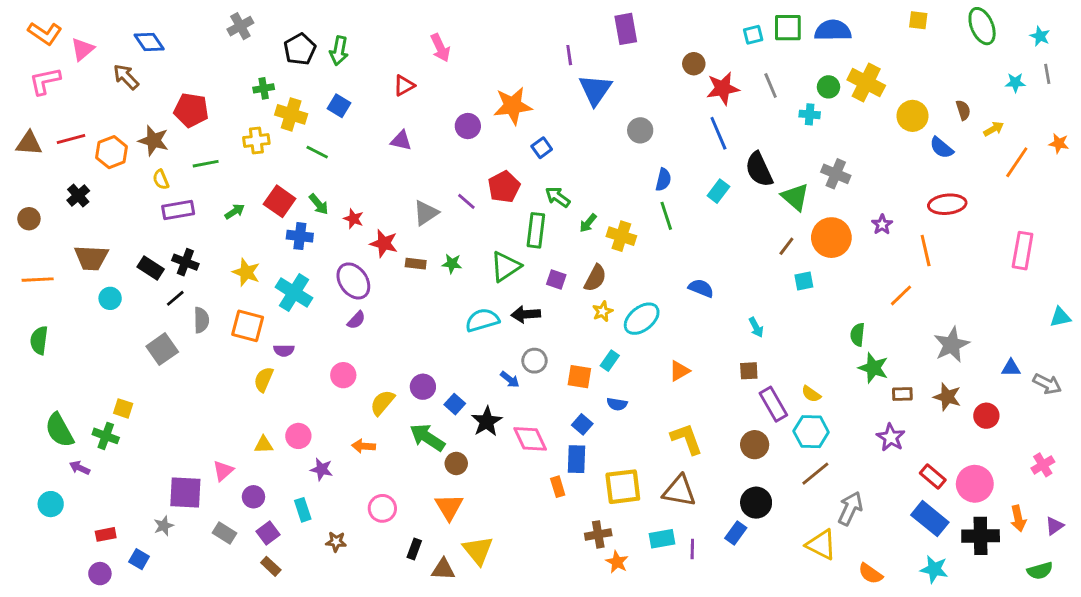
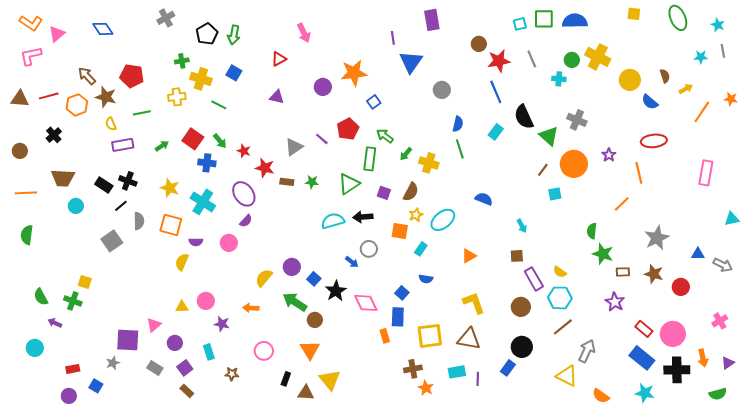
brown arrow: (126, 77) -> (87, 76), moved
pink circle: (343, 375) -> (229, 243), moved
orange square: (579, 377) -> (400, 231), moved
green semicircle: (59, 430) -> (41, 297), size x0.7

